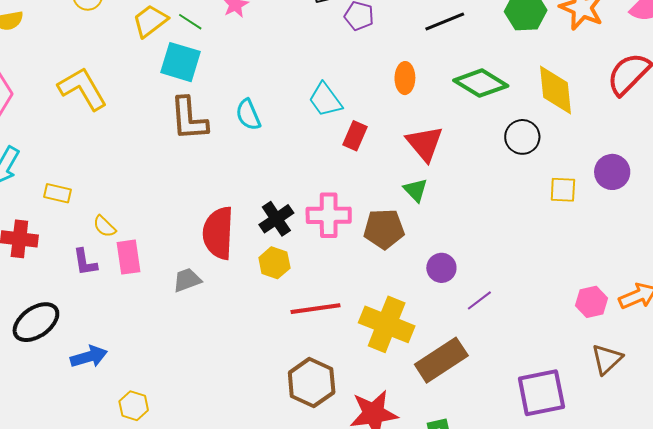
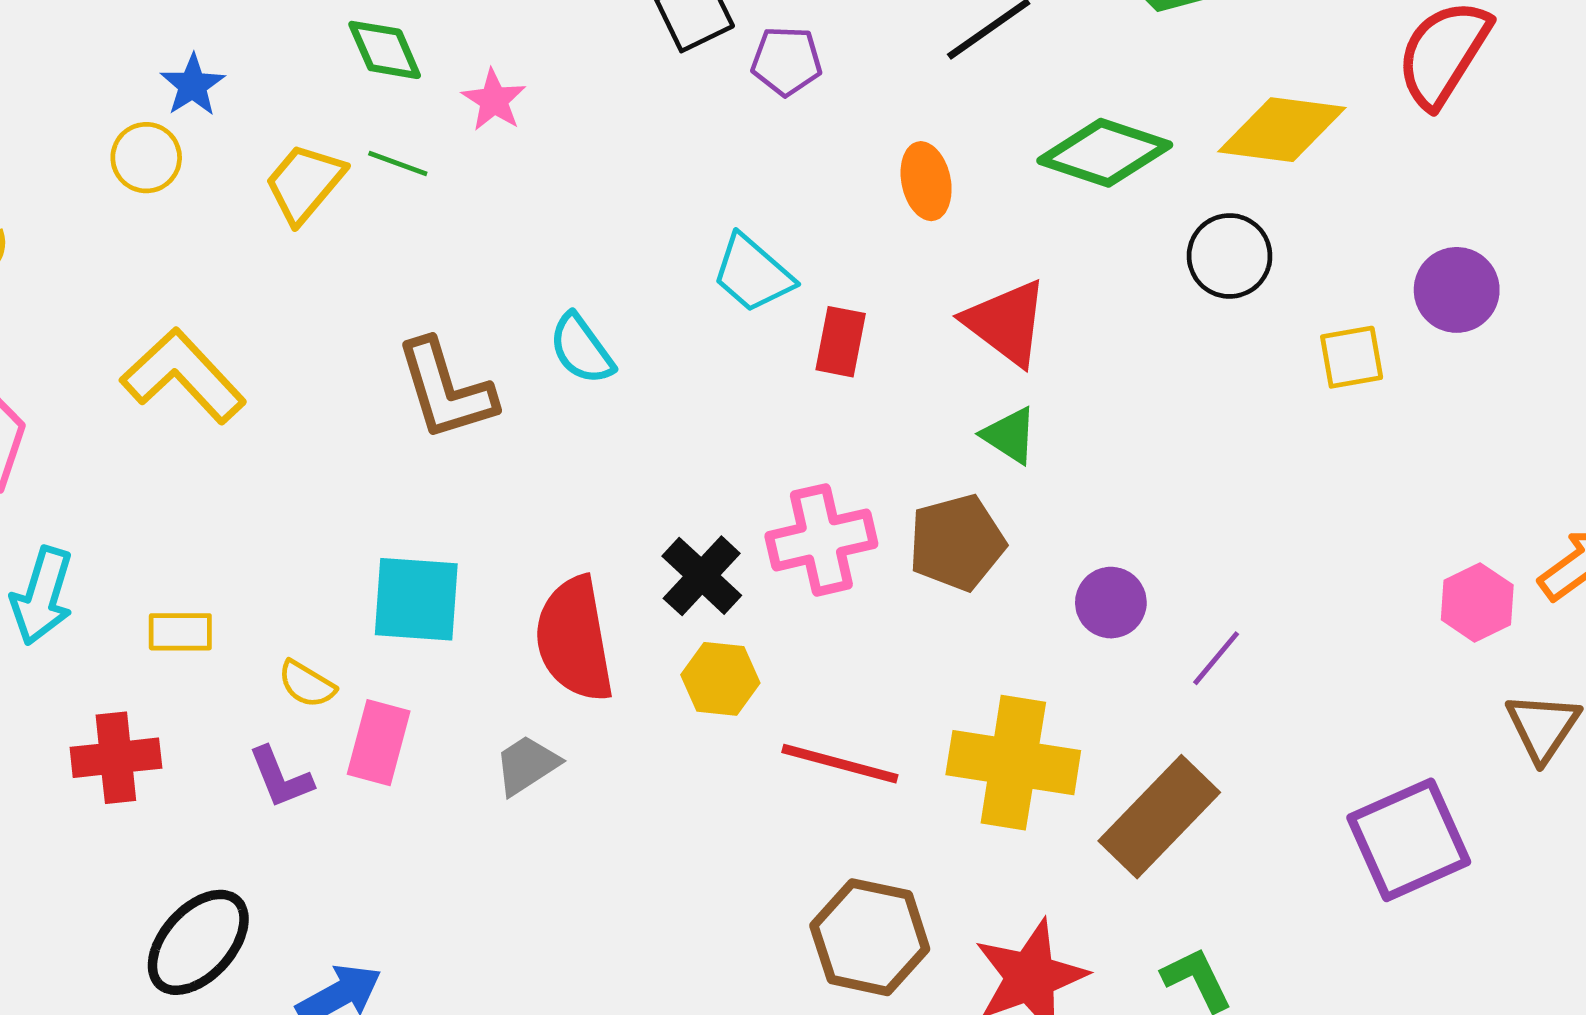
cyan square: (181, 62) -> (416, 599), moved
yellow diamond: (555, 90) -> (1282, 130), turned -64
pink rectangle: (128, 257) -> (379, 743), turned 36
red line: (315, 309) -> (840, 764), turned 36

